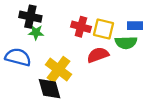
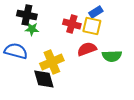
blue rectangle: (135, 26) -> (96, 12), moved, turned -32
green semicircle: (126, 43) -> (112, 56), moved
yellow cross: (58, 69) -> (52, 62), turned 30

